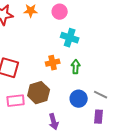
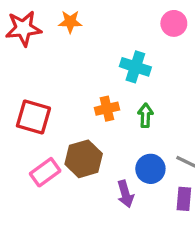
pink circle: (60, 12) -> (174, 23), moved
pink rectangle: (16, 101) -> (45, 172), turned -30
purple arrow: (54, 122) -> (125, 194), moved

